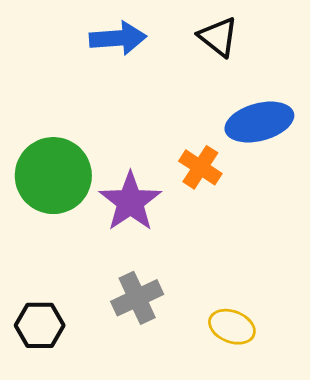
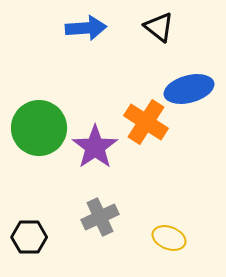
orange cross: (200, 167) -> (146, 122), size x1.4

